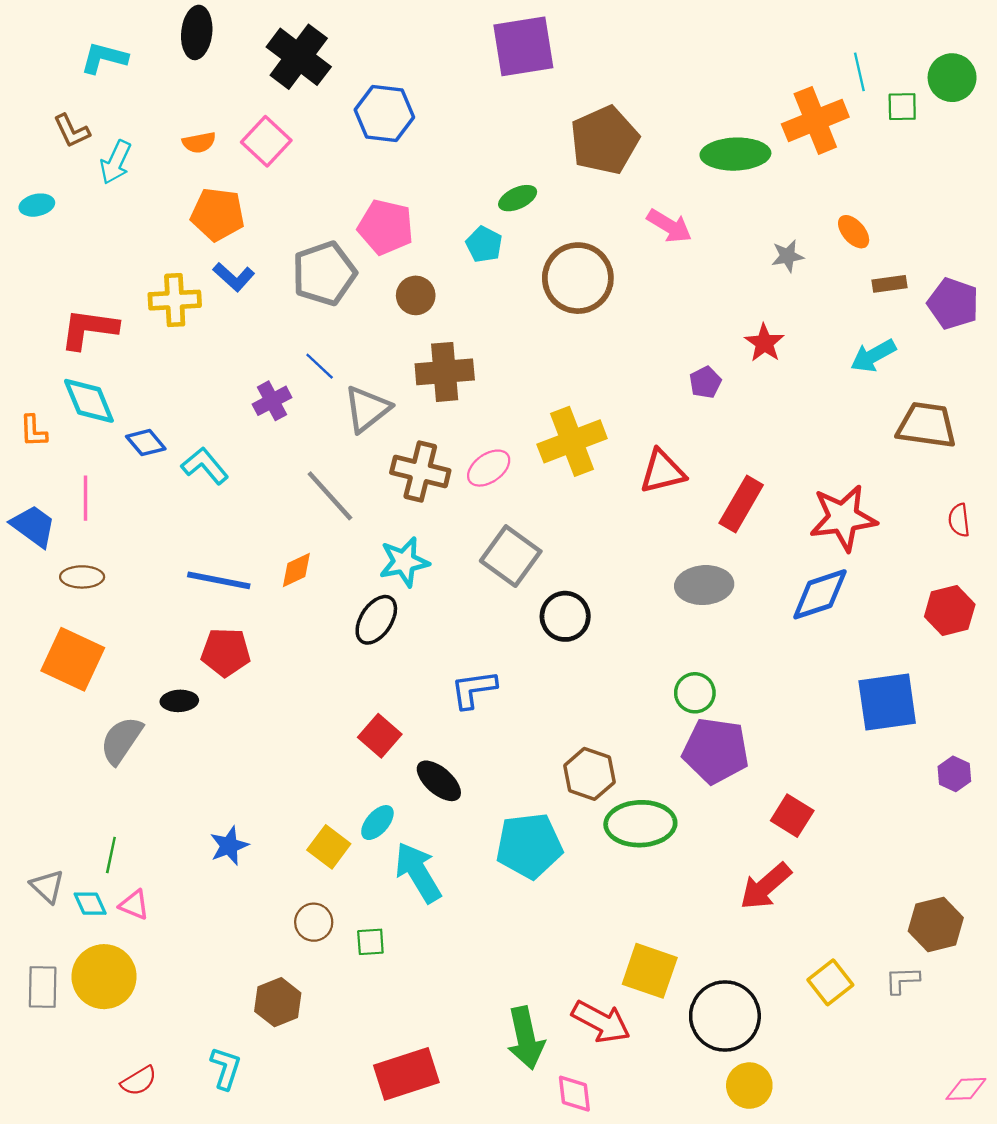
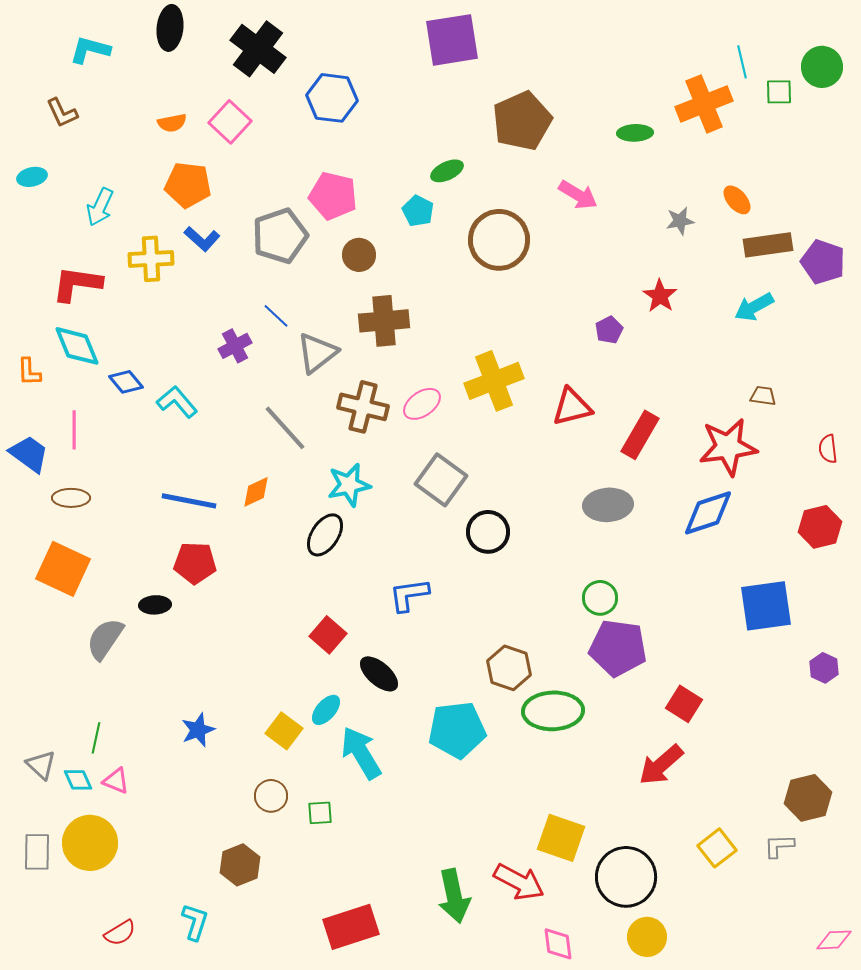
green ellipse: (735, 154) -> (635, 133), size x0.6
cyan arrow: (116, 162) -> (100, 207), moved
brown rectangle: (889, 284) -> (768, 245), size x1.6
brown trapezoid: (927, 425) -> (763, 396), moved, size x0.5
pink diamond: (574, 1094) -> (558, 944), moved

